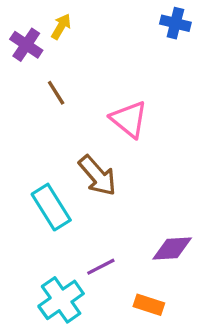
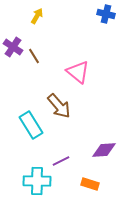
purple cross: (26, 45) -> (13, 47), moved
cyan cross: (61, 300) -> (37, 181), turned 36

